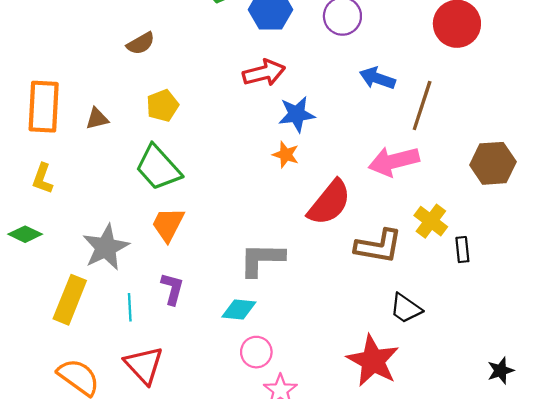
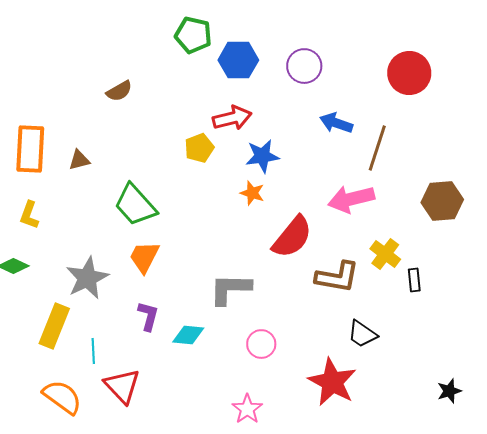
yellow pentagon: (162, 106) -> (199, 148), moved
cyan line: (130, 307) -> (93, 351), moved
cyan diamond: (239, 309) -> (188, 335), moved
pink circle: (256, 352) -> (261, 344), moved

